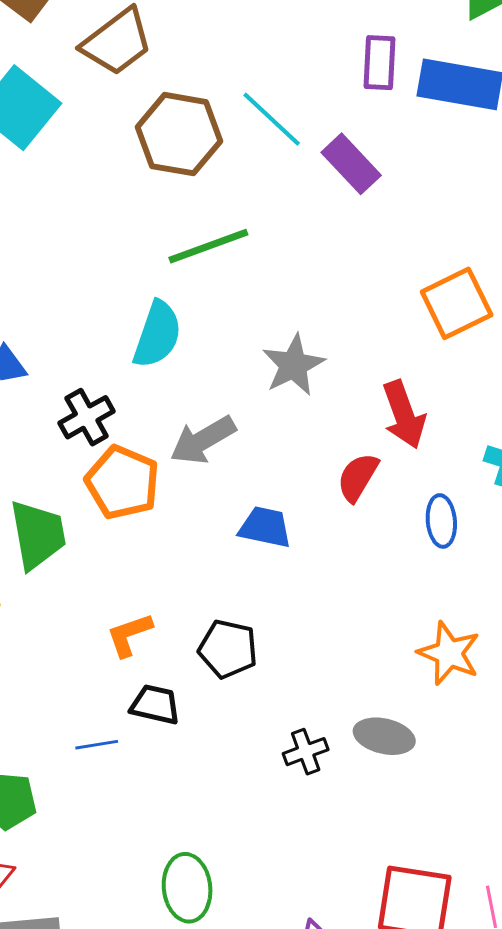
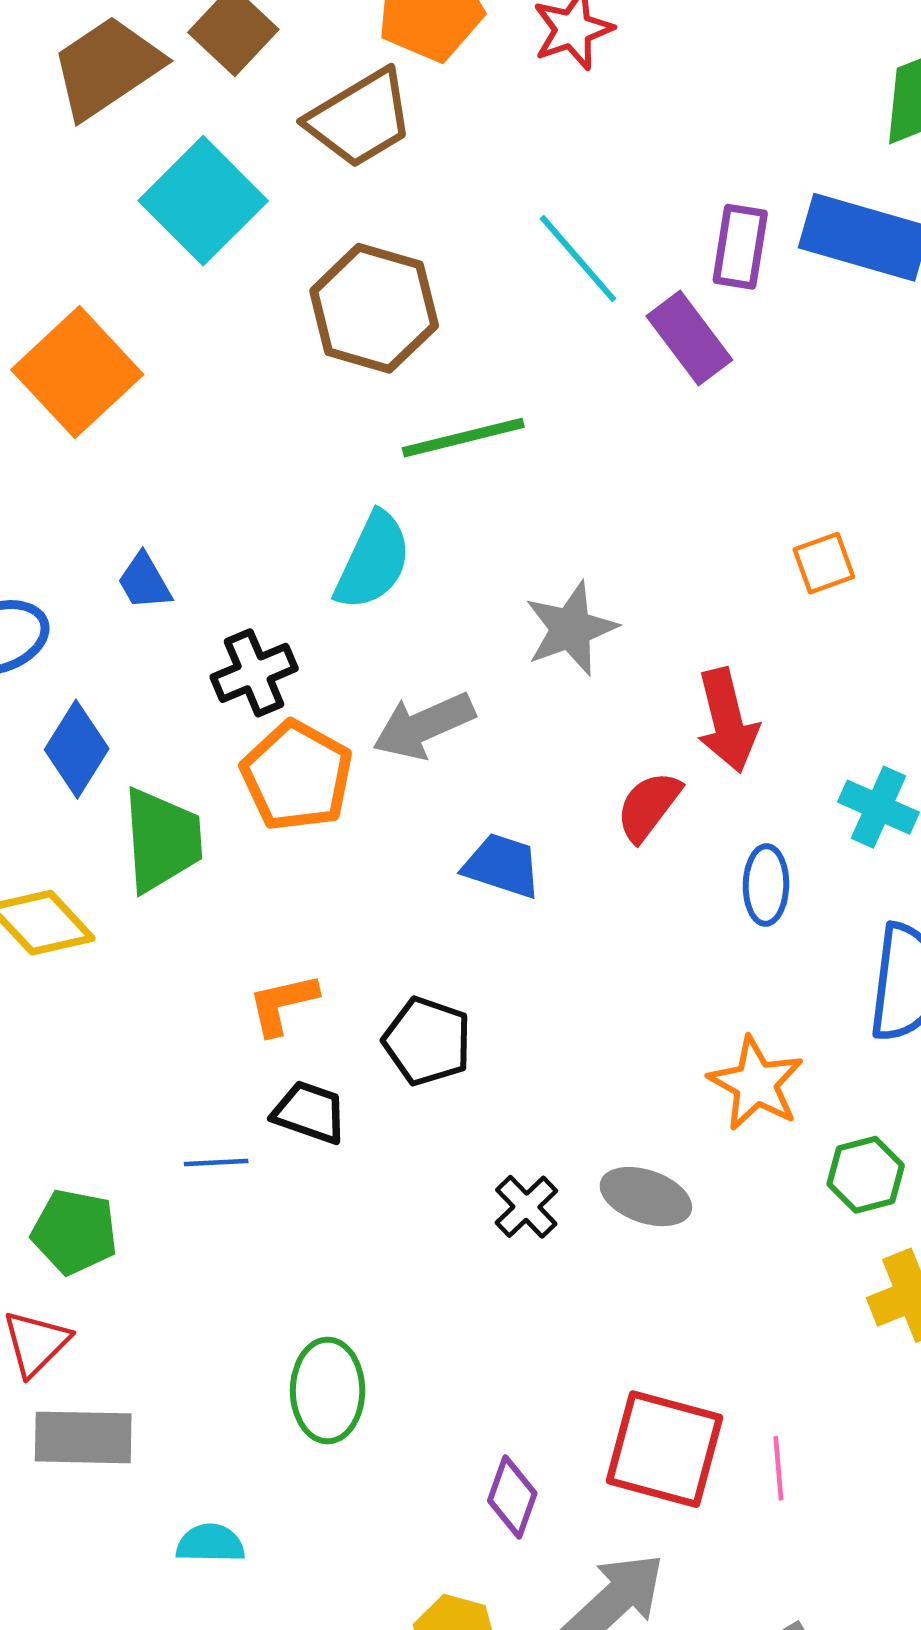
purple rectangle: (380, 63) -> (740, 247), moved
brown hexagon: (179, 134) -> (374, 308), moved
orange square: (457, 303) -> (824, 563), size x0.6
black cross: (306, 752) -> (526, 1207), turned -30

